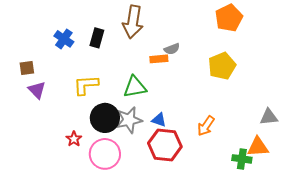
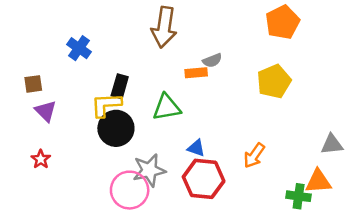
black rectangle: (97, 38) -> (120, 86), moved
black circle: (105, 118) -> (116, 128), moved
gray star: (129, 120) -> (149, 170), moved
red star: (74, 139) -> (41, 159), moved

